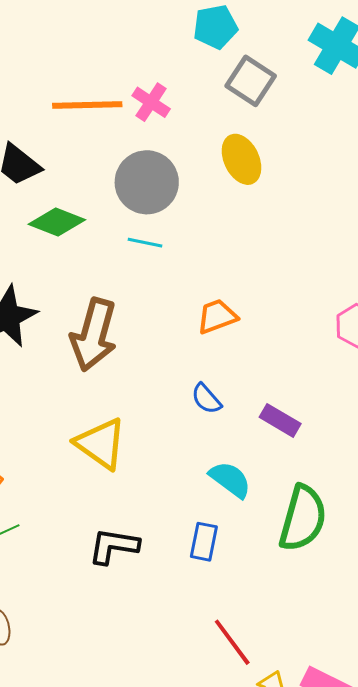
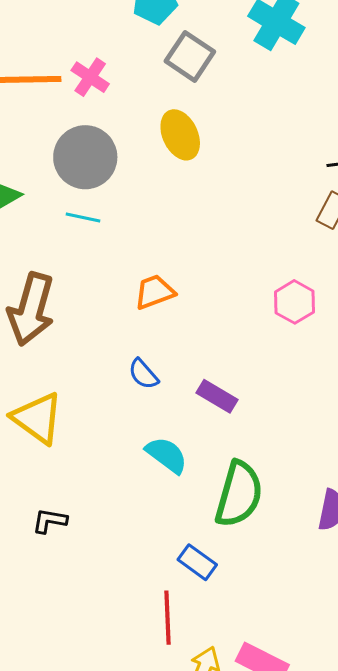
blue rectangle: (204, 542) -> (197, 562), moved, turned -66
black L-shape: (114, 546) -> (50, 521), size x0.7
red line: (232, 642) -> (168, 618), turned 34

